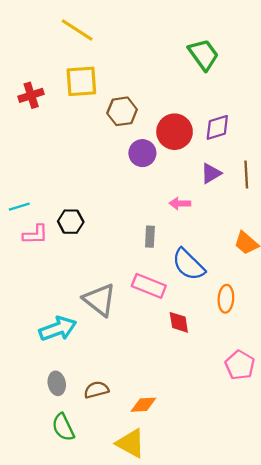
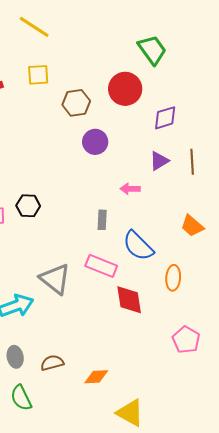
yellow square: (81, 81) -> (38, 75), size x0.7
red circle: (175, 132) -> (125, 89), moved
red diamond: (179, 322) -> (129, 300), size x1.4
yellow triangle: (131, 443) -> (130, 413), moved

